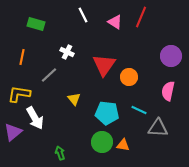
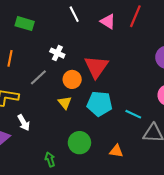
orange circle: (129, 77) -> (72, 79), moved
cyan pentagon: (107, 113) -> (99, 104), moved
white arrow: (35, 118) -> (24, 123), size x0.7
green circle: (102, 142) -> (79, 143), moved

